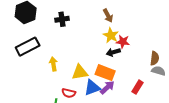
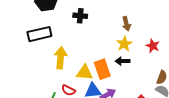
red star: (123, 42) -> (153, 46), moved
yellow arrow: (53, 64) -> (60, 58), size x1.5
orange rectangle: (105, 73) -> (102, 69), moved, turned 36

